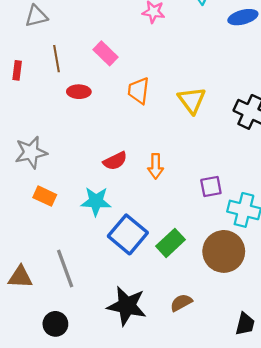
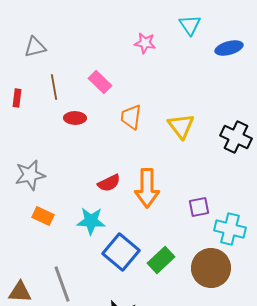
orange arrow: (156, 166) -> (147, 188), size x1.6

